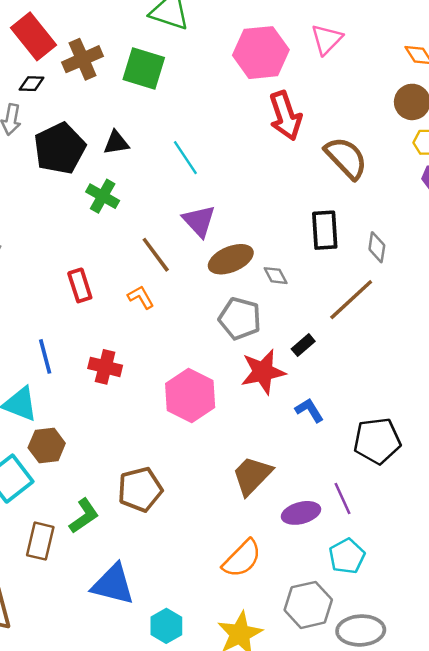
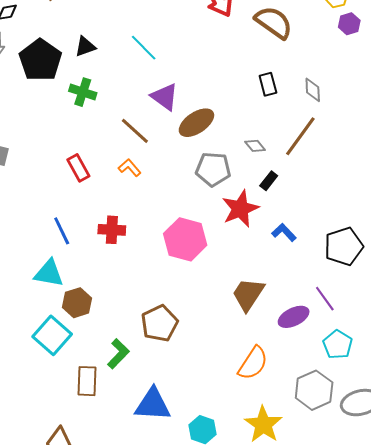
black rectangle: (325, 230) -> (268, 84), size x0.7
gray diamond: (276, 276) -> (255, 146), moved

